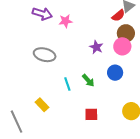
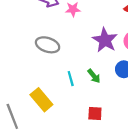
purple star: (96, 47) -> (105, 40), size x1.6
yellow rectangle: (42, 105) -> (41, 100), size x1.5

